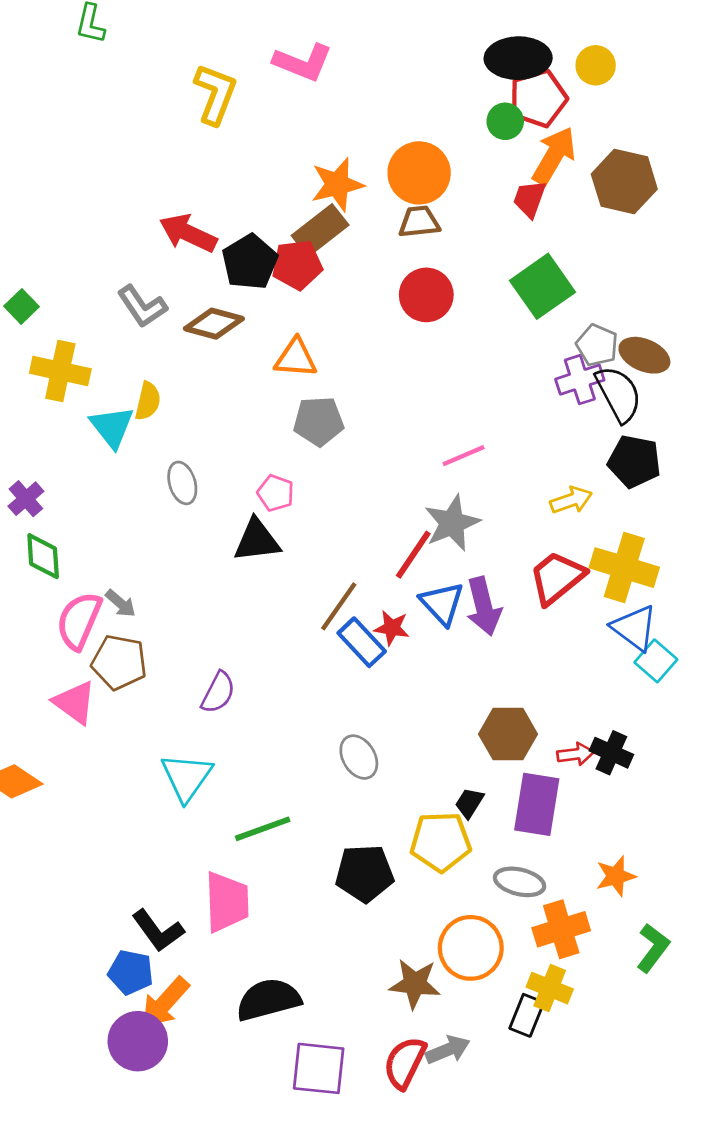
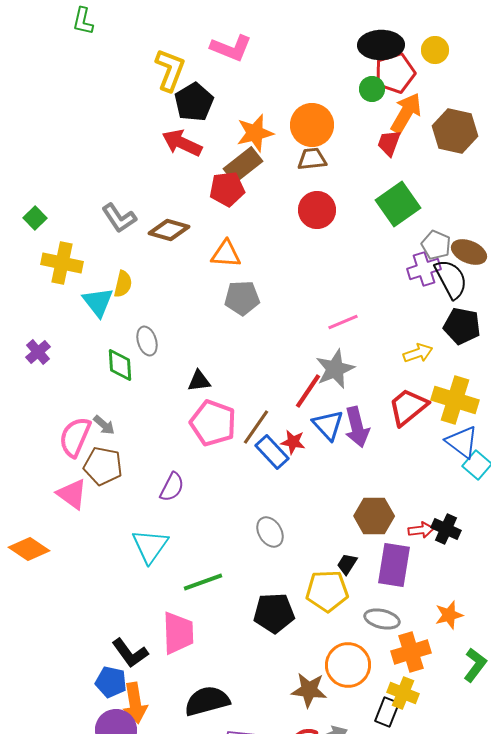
red arrow: (188, 233) -> (182, 143), moved
black pentagon: (250, 262) -> (194, 102), moved
pink pentagon: (276, 493) -> (213, 423), moved, size x1.8
black triangle: (257, 540) -> (199, 381), size x0.7
green diamond: (43, 556) -> (120, 365), moved
orange arrow: (165, 1002) -> (135, 703), turned -51

